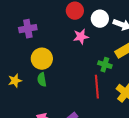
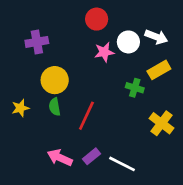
white circle: (100, 19) -> (128, 42), moved
red line: (97, 87) -> (86, 116), moved, turned 30

